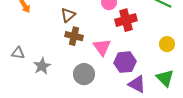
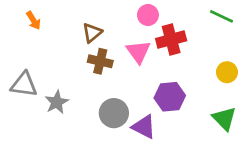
pink triangle: (102, 47) -> (138, 52), moved
gray triangle: (18, 53) -> (24, 84), size x1.5
purple triangle: (137, 84) -> (144, 127), moved

